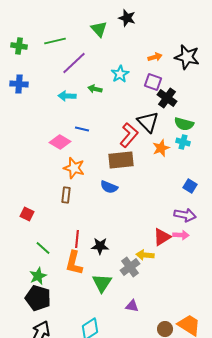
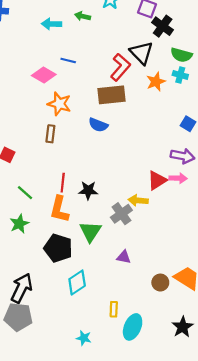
black pentagon: (38, 298) -> (58, 248), moved

